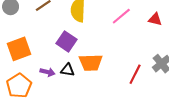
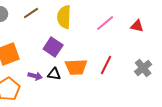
red line: (135, 74) -> (106, 65), moved

